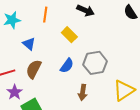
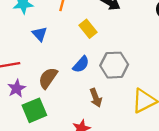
brown semicircle: (34, 69) -> (48, 78), moved
brown arrow: (83, 92) -> (96, 98), turned -35

